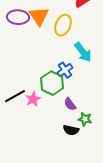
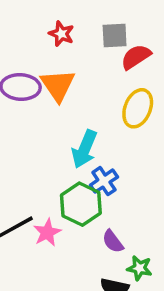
yellow ellipse: (63, 25) -> (138, 108), moved
cyan arrow: (83, 52) -> (84, 149), moved, turned 60

